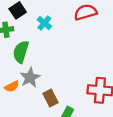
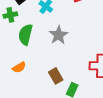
gray star: (30, 78) -> (59, 35), moved

